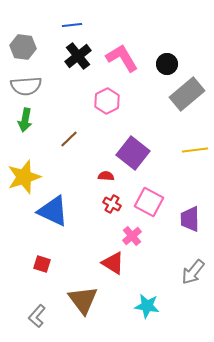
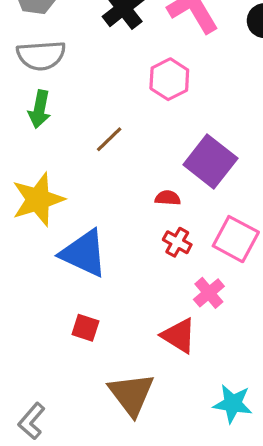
red square: (42, 264) -> (85, 328), moved
gray L-shape: (37, 316) -> (32, 421), moved

